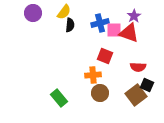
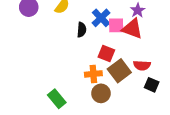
blue cross: (100, 23) -> (101, 18), turned -30
black semicircle: (70, 25) -> (82, 30), moved
brown square: (136, 95) -> (119, 71), moved

